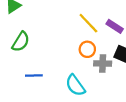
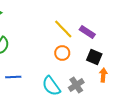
gray cross: (103, 64) -> (76, 85), moved, turned -35

